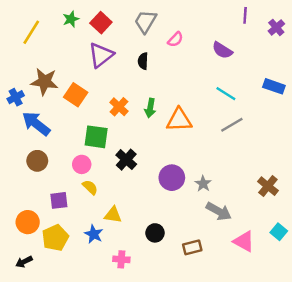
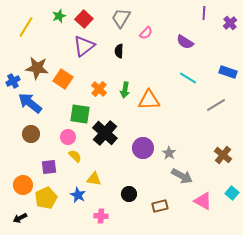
gray line: (232, 125) -> (216, 105), moved
black cross: (126, 160) -> (105, 133), size x1.4

